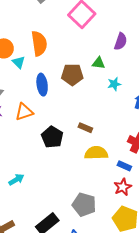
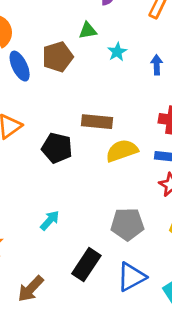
blue ellipse: (42, 85) -> (20, 66), moved
brown rectangle: (85, 128) -> (97, 122), size x1.5
cyan arrow: (16, 180) -> (50, 220), moved

